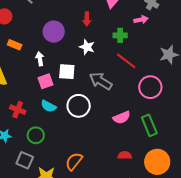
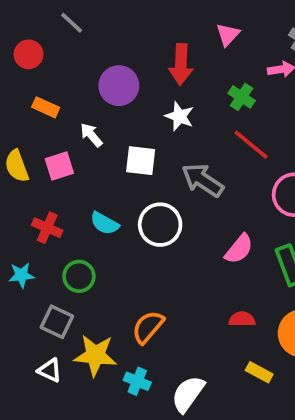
red arrow: (87, 19) -> (181, 64), size x1.5
green cross: (120, 35) -> (242, 97), turned 32
white arrow: (40, 59) -> (91, 135), turned -32
pink square: (46, 81) -> (59, 166), moved
pink semicircle: (122, 117) -> (239, 249), turned -30

